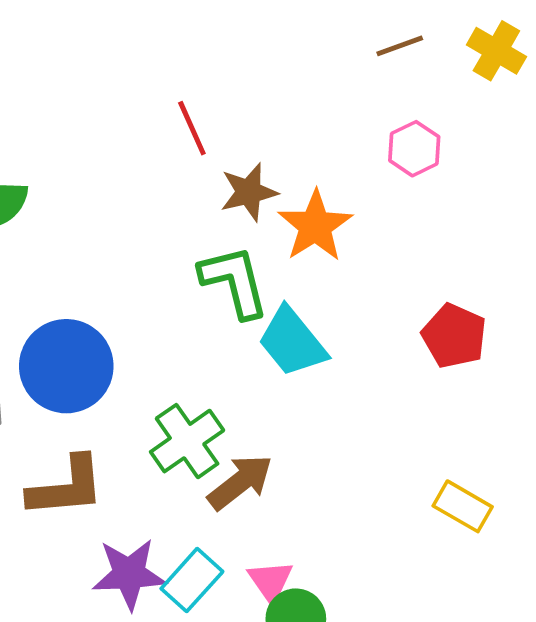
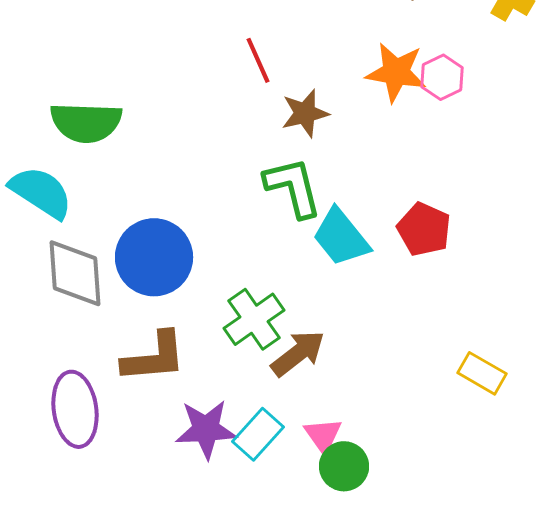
orange star: (315, 226) -> (396, 72), moved, turned -30
red pentagon: (454, 336) -> (424, 229), moved

